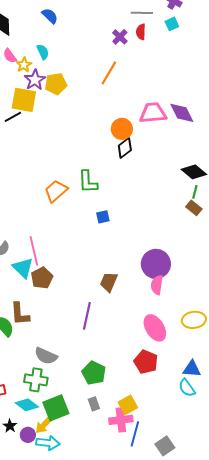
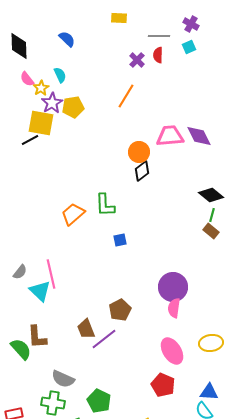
brown pentagon: (42, 278) -> (120, 310), moved
brown trapezoid: (109, 282) -> (86, 329), moved, turned -45
purple line: (87, 316) -> (104, 339), turned 40
green pentagon: (94, 373) -> (99, 401), moved

